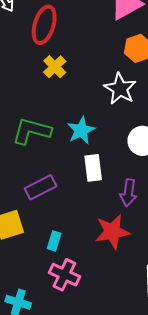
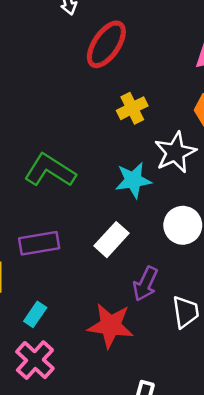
yellow cross: (55, 67) -> (132, 108), moved
cyan star: (81, 130) -> (133, 180), moved
white rectangle: (93, 168) -> (111, 240), turned 32

